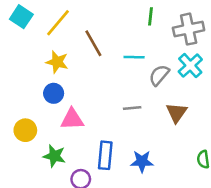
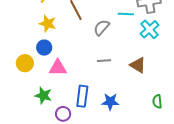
cyan line: (134, 57) -> (126, 14), moved
gray semicircle: (159, 75) -> (102, 28), moved
brown triangle: (177, 113) -> (138, 65), turned -36
yellow circle: (25, 130) -> (25, 63), moved

